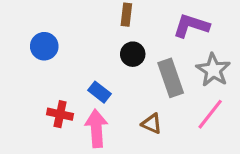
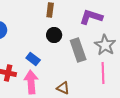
pink line: (210, 114) -> (103, 73), turned -40
brown triangle: (152, 124) -> (63, 88), moved

